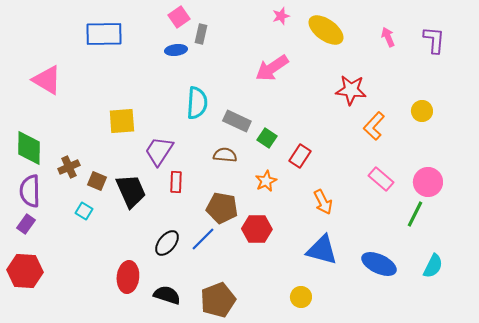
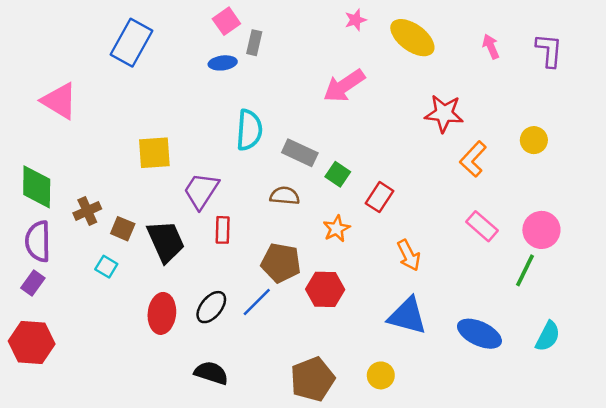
blue rectangle: (104, 34) -> (132, 43), turned -60
red ellipse: (128, 277) -> (162, 313), moved
brown pentagon: (218, 300) -> (312, 379), moved

